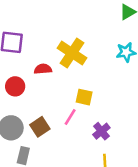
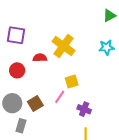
yellow square: (84, 97) -> (72, 81), turned -32
purple cross: (101, 131) -> (84, 109), turned -32

